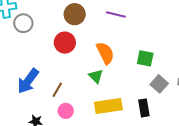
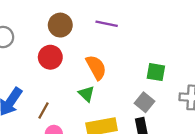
green square: (145, 58) -> (156, 72), moved
gray square: (159, 84) -> (144, 102), moved

